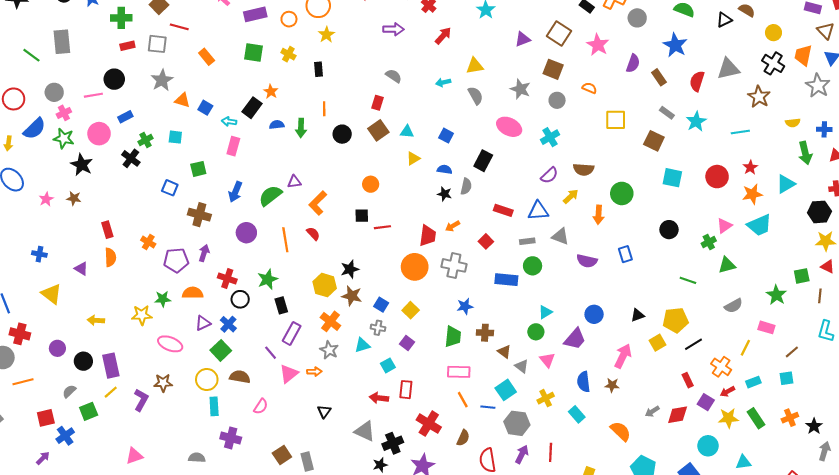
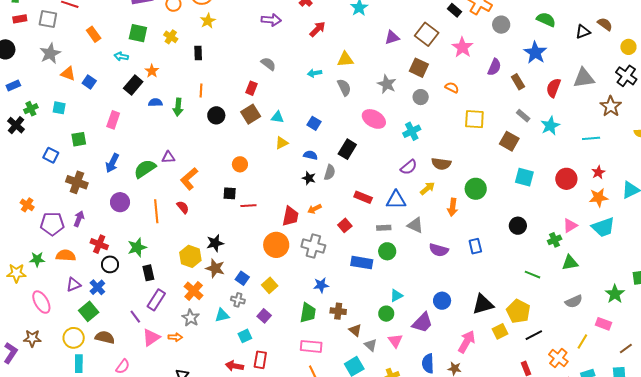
cyan arrow: (229, 121) -> (121, 56), moved
black triangle: (638, 315) -> (483, 304), size x1.6
yellow pentagon: (675, 320) -> (518, 311), turned 30
pink ellipse: (170, 344) -> (41, 302), turned 35

